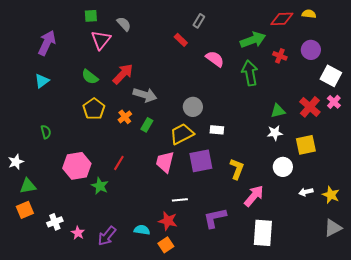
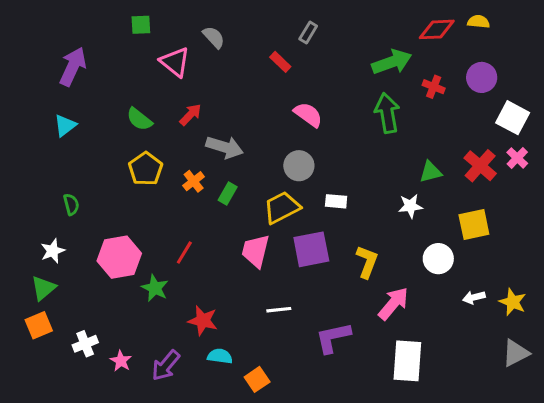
gray semicircle: (124, 24) -> (214, 37), moved
pink triangle: (101, 40) -> (175, 62), moved, turned -30
pink semicircle: (215, 59) -> (308, 115), moved
red arrow: (123, 74) -> (190, 115), size x0.7
white star: (275, 133) -> (410, 206), moved
white star: (16, 162) -> (53, 251), moved
green triangle: (28, 186) -> (43, 288), turned -30
red star: (168, 221) -> (203, 321), moved

